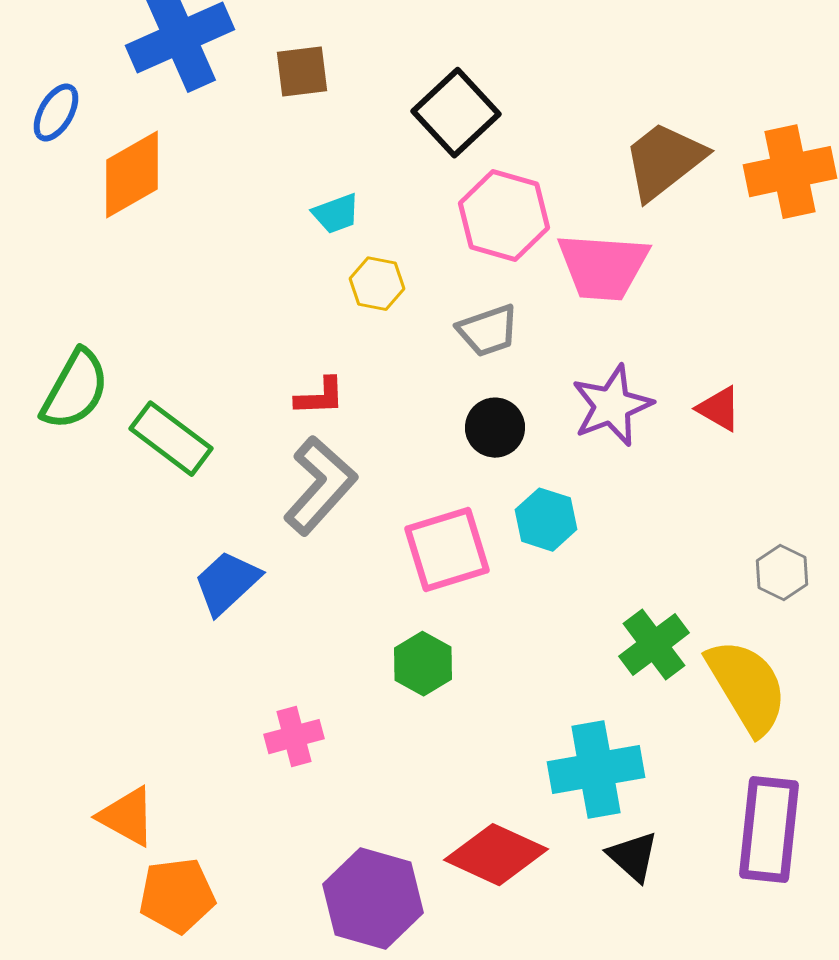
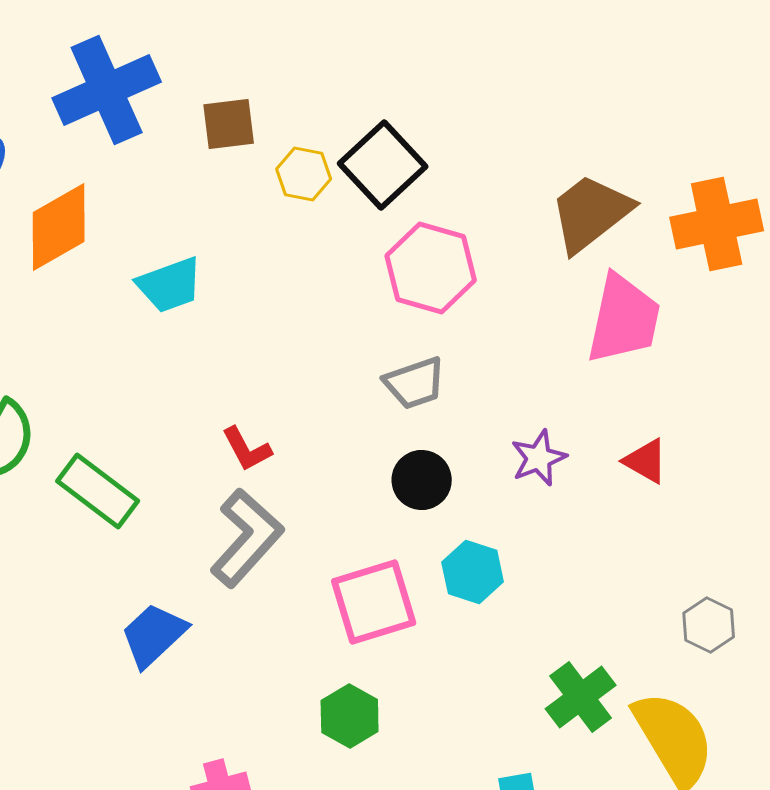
cyan trapezoid: (336, 214) -> (170, 285), moved, size x1.4
pink trapezoid: (603, 267) -> (624, 319), moved, turned -82
yellow hexagon: (377, 284) -> (304, 174), moved
red L-shape: (320, 397) -> (247, 449), turned 64
purple star: (612, 406) -> (539, 458), size x0.7

